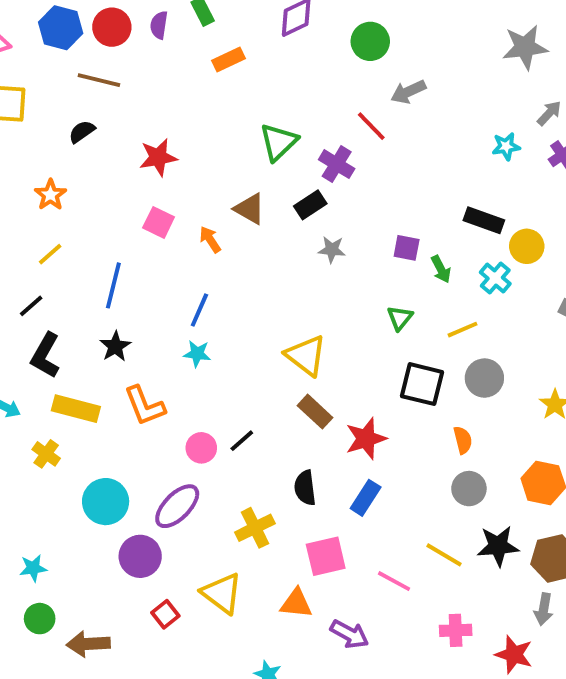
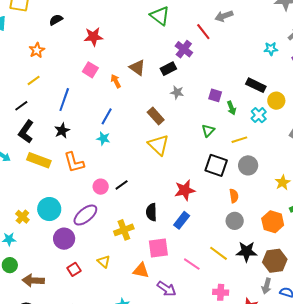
green triangle: (279, 142) -> (160, 16), moved, turned -45
brown rectangle: (315, 412) -> (156, 116), moved
yellow cross: (46, 454) -> (22, 217), moved
yellow triangle: (222, 593) -> (104, 262), size x0.6

